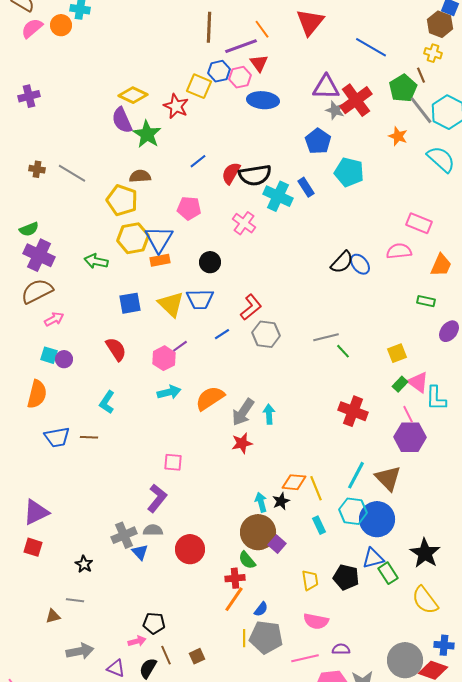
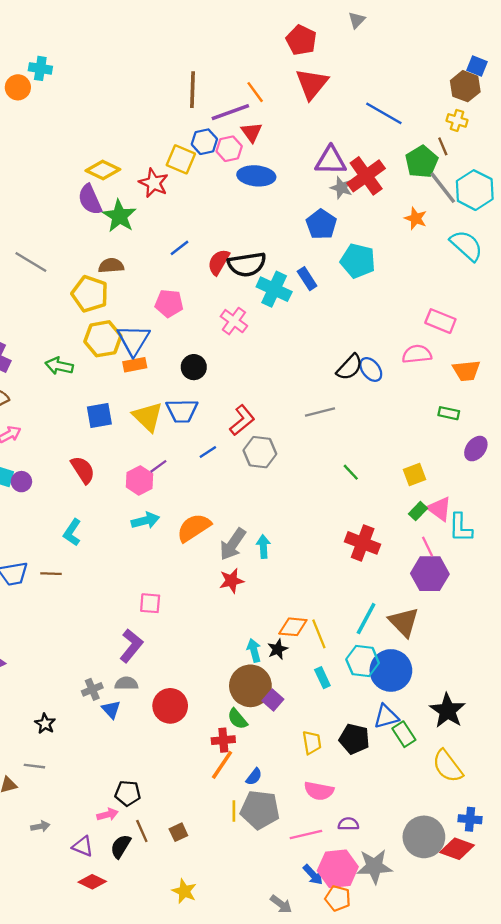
orange trapezoid: (441, 265) -> (466, 371), turned 60
gray line: (326, 337) -> (320, 412), moved
gray cross: (124, 535) -> (92, 689), size x0.7
gray arrow: (80, 651) -> (40, 826), size x0.6

